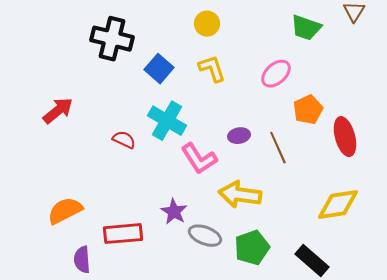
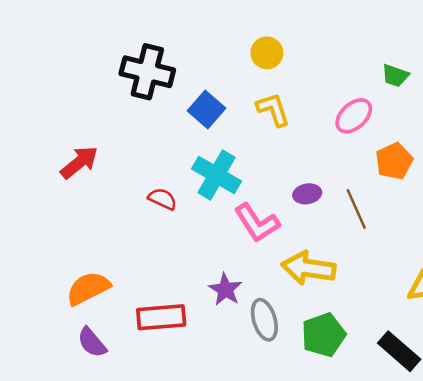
green trapezoid: (306, 28) -> (395, 76), moved, size x0.7
gray ellipse: (205, 236) -> (264, 320), turned 52
purple semicircle: (82, 260) -> (92, 342), moved, turned -36

